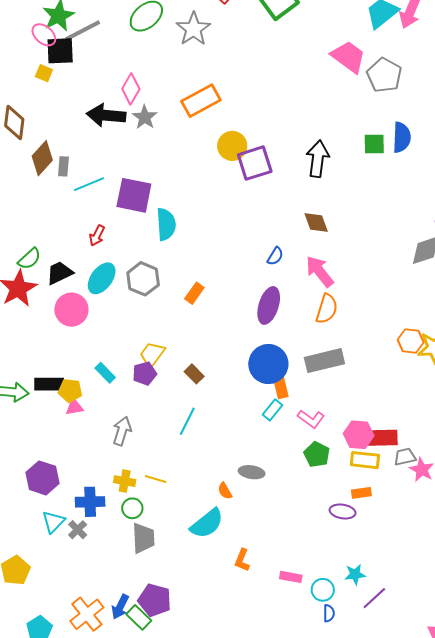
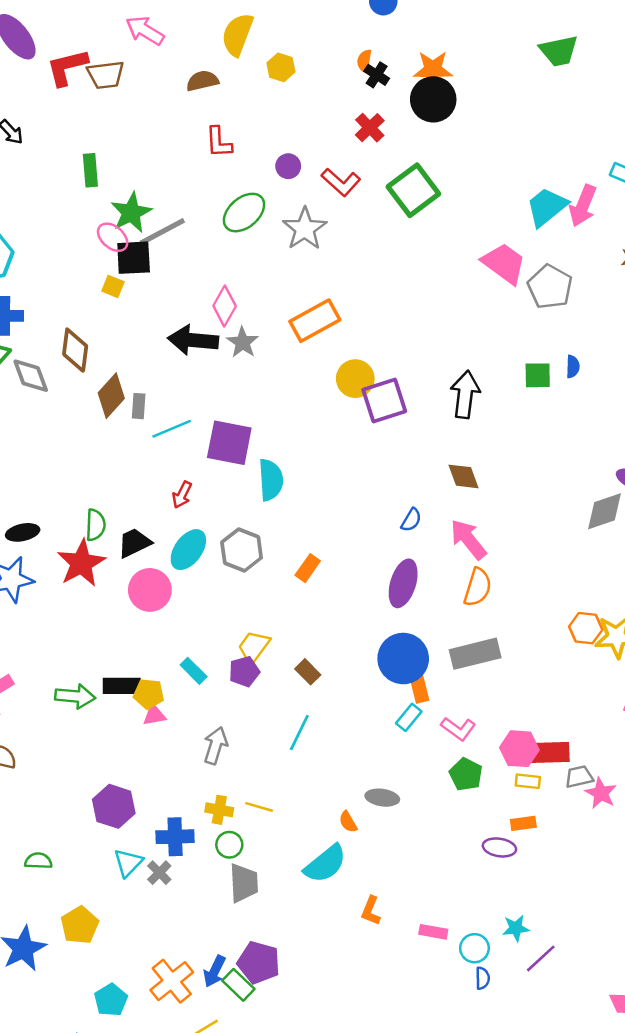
blue semicircle: (402, 137) -> (573, 367), size x0.6
green semicircle: (29, 259) -> (95, 525), turned -45
yellow rectangle: (365, 460) -> (528, 781), size x0.7

